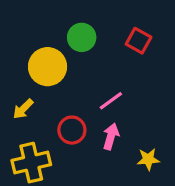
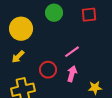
red square: (139, 41) -> (89, 15), turned -35
yellow circle: (48, 67) -> (21, 29), moved

